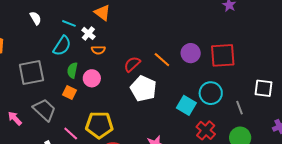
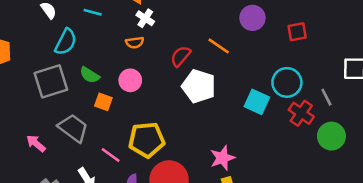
white cross: (88, 33) -> (145, 18), moved
cyan semicircle: (62, 46) -> (66, 42), moved
purple circle: (191, 53) -> (252, 18), moved
red square: (223, 55) -> (297, 32), size x0.6
green semicircle: (72, 70) -> (90, 75), moved, turned -63
red cross: (206, 130) -> (301, 113), moved

